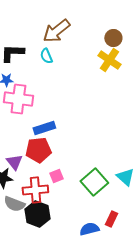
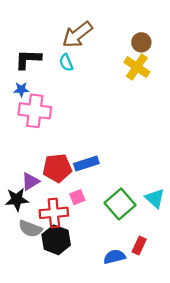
blue rectangle: (44, 128) -> (86, 164), moved
purple triangle: (14, 162) -> (30, 182), turned 36

